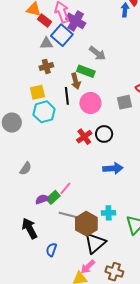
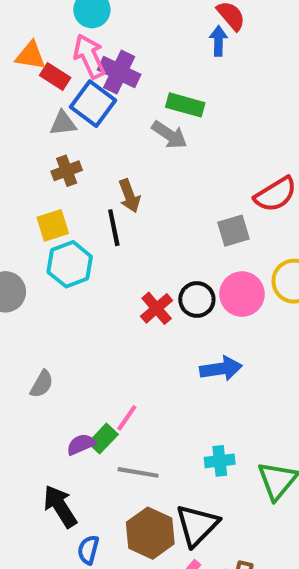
green rectangle: (86, 71) -> (185, 105), moved
pink circle: (90, 103) -> (242, 294), moved
brown hexagon: (86, 224) -> (150, 533), moved
blue semicircle: (51, 250) -> (88, 550), moved

